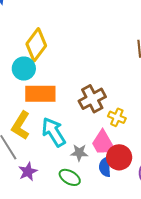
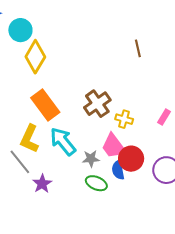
cyan circle: (24, 69) -> (20, 30), moved
orange rectangle: (40, 94) -> (45, 105), turned 60
green ellipse: (70, 177) -> (96, 183), moved

